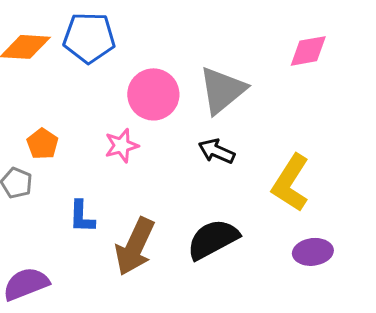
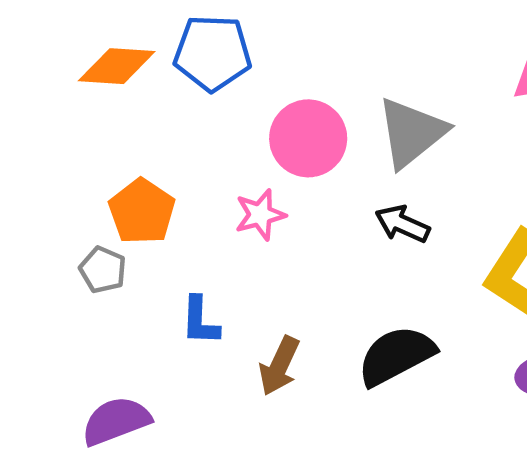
orange pentagon: (43, 144) -> (142, 211), size x1.4
brown arrow: (135, 247) -> (279, 366), size x0.7

